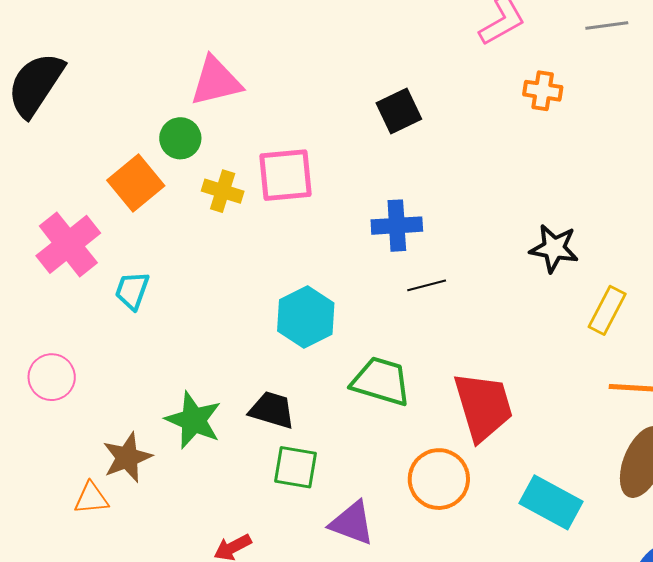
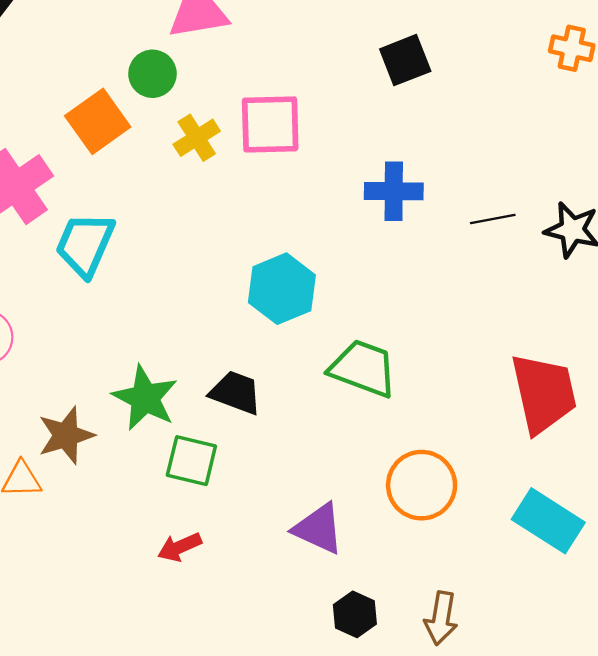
yellow cross: (223, 191) -> (197, 138), turned 36
black line: (427, 285) -> (493, 219), moved
cyan trapezoid: (132, 291) -> (85, 244), size x1.5
red trapezoid: (483, 406) -> (544, 393), moved
green square: (295, 467) -> (191, 461), moved

